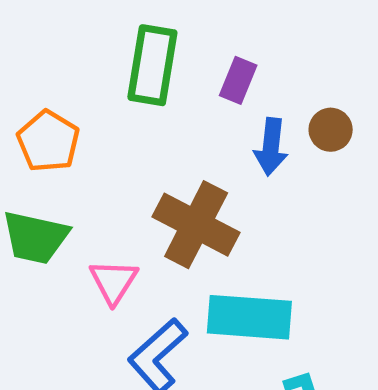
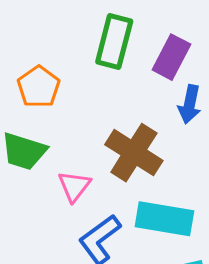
purple rectangle: (238, 80) -> (171, 57), size x1.4

